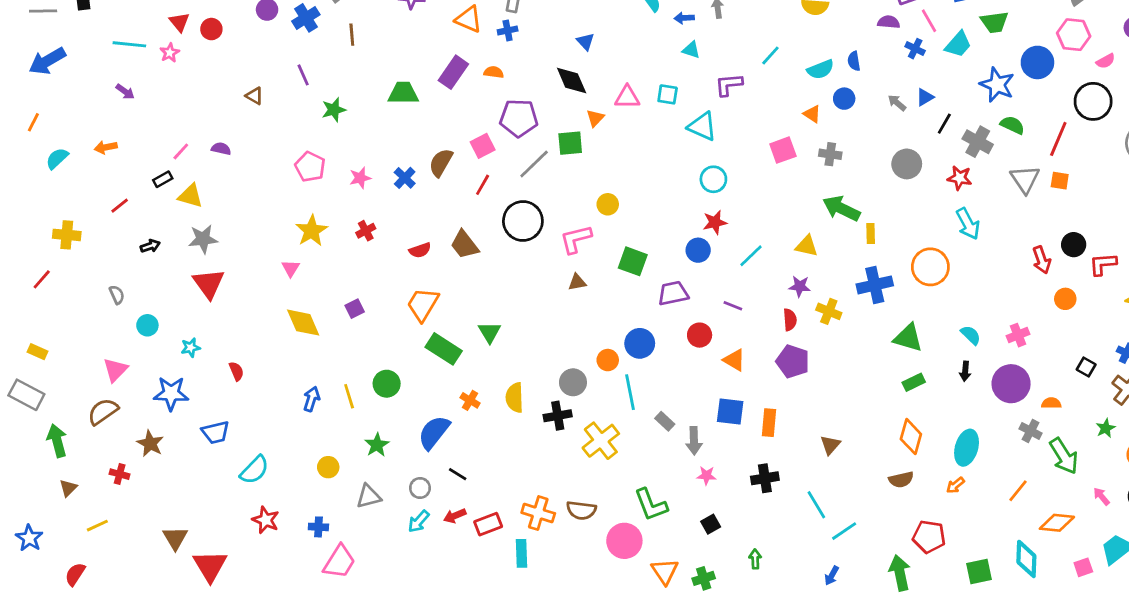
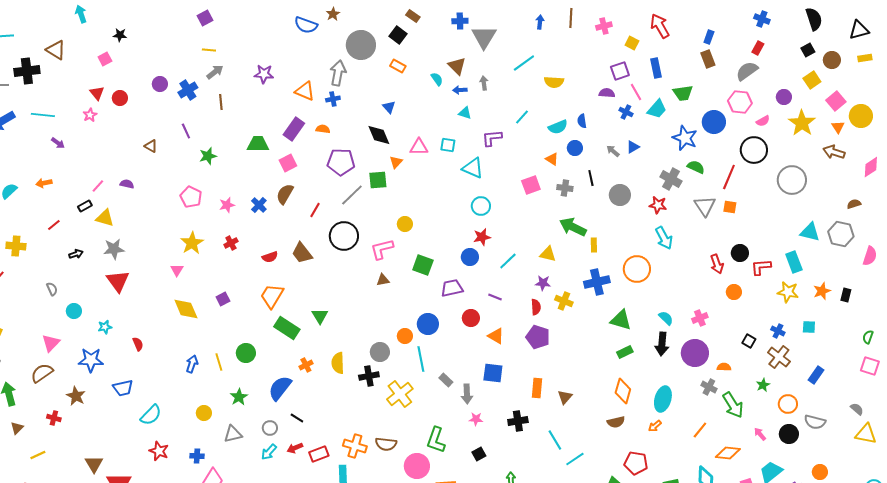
cyan line: (129, 44) -> (43, 115), moved
black line: (944, 124) -> (591, 178), moved, turned -42
pink square: (483, 146) -> (288, 163), moved
black arrow: (965, 371) -> (662, 344), size x1.6
orange cross: (470, 400) -> (306, 365), turned 32
orange rectangle: (769, 423) -> (537, 388), moved
green L-shape: (651, 505) -> (436, 440), turned 40

